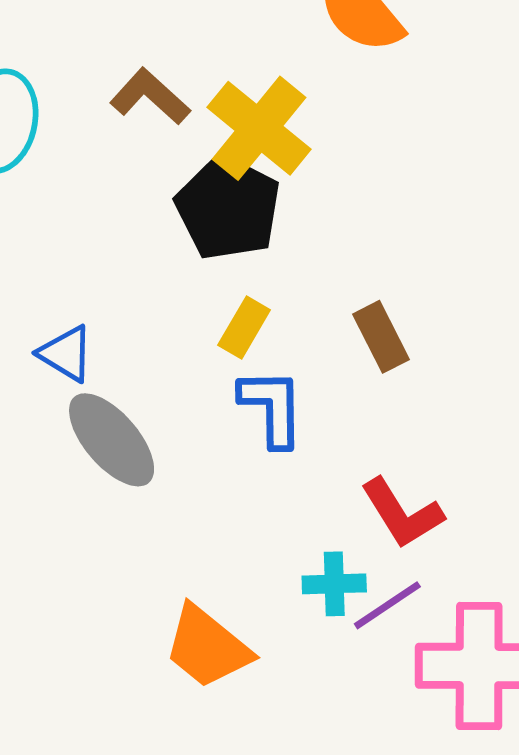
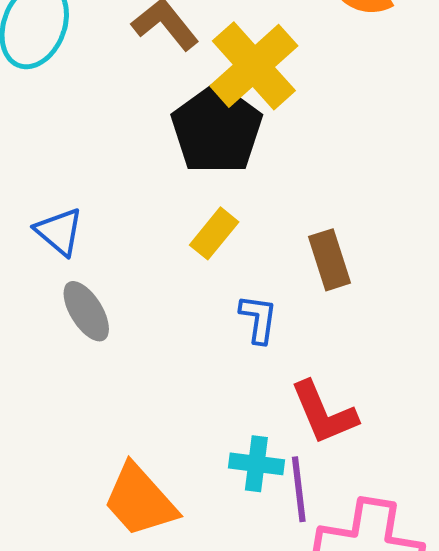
blue L-shape: (272, 407) -> (258, 319), moved, size x0.7
gray ellipse: (112, 440) -> (86, 311), size x0.7
purple line: (387, 605) -> (299, 489), turned -72

